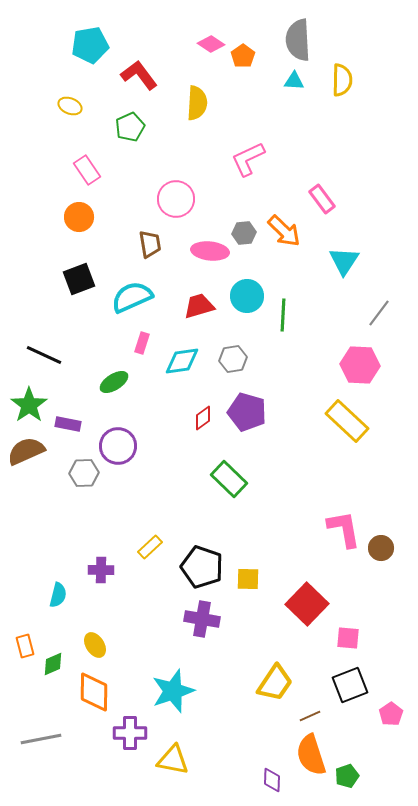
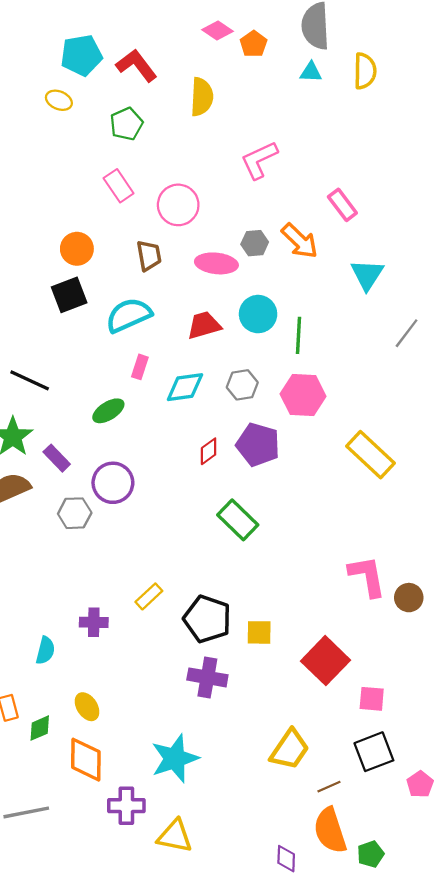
cyan pentagon: (90, 45) -> (81, 55), moved
pink rectangle: (87, 170) -> (119, 186), moved
orange circle: (79, 217) -> (77, 249), moved
pink hexagon: (360, 365) -> (303, 395), moved
purple rectangle: (68, 424) -> (57, 458), turned 35

